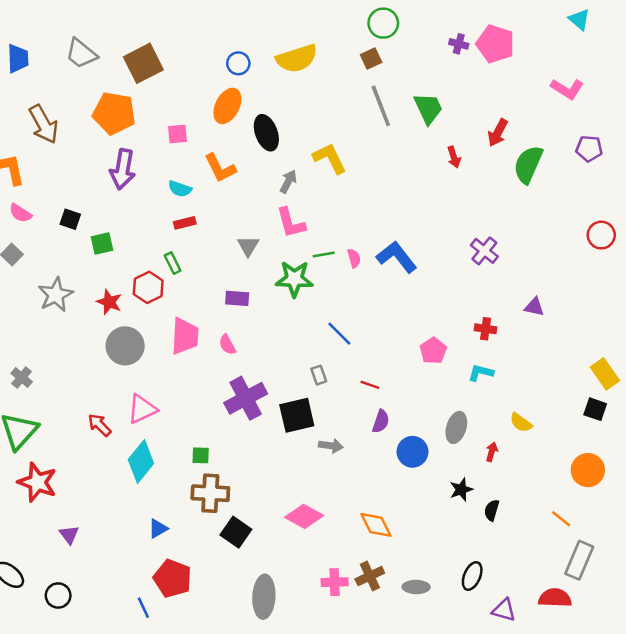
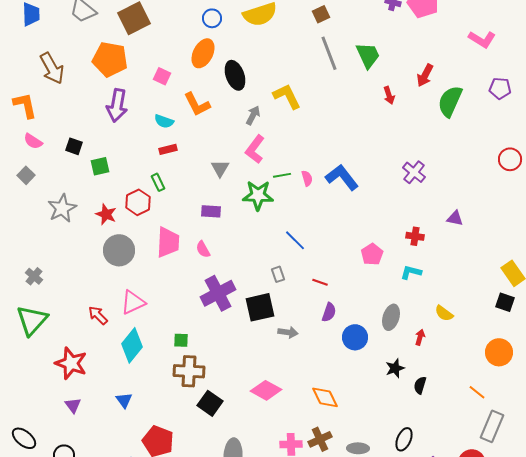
pink square: (177, 134) -> (162, 76), turned 30
pink L-shape: (291, 223) -> (255, 149), turned 52
red star: (37, 482) -> (71, 363), moved
blue triangle: (158, 529) -> (124, 400), moved, turned -36

